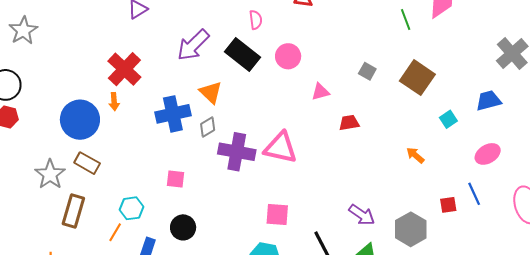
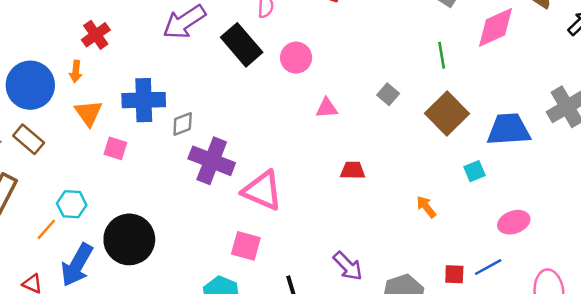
green line: (406, 20) -> (442, 55), moved
red cross: (124, 69) -> (96, 35), size x0.7
orange triangle: (211, 92) -> (89, 113), moved
blue trapezoid: (488, 101) -> (509, 129), moved, size x1.4
red trapezoid: (349, 123) -> (353, 170), moved
pink triangle: (281, 148) -> (262, 191), moved
pink square: (175, 179) -> (115, 148), moved
blue line: (474, 194) -> (488, 267), turned 75
black circle: (183, 227) -> (129, 239), size x1.6

